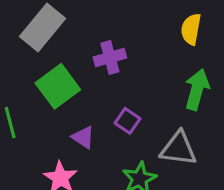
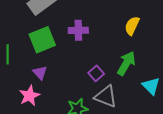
purple square: (128, 121) -> (96, 73), moved
purple triangle: (83, 137) -> (40, 73), moved

